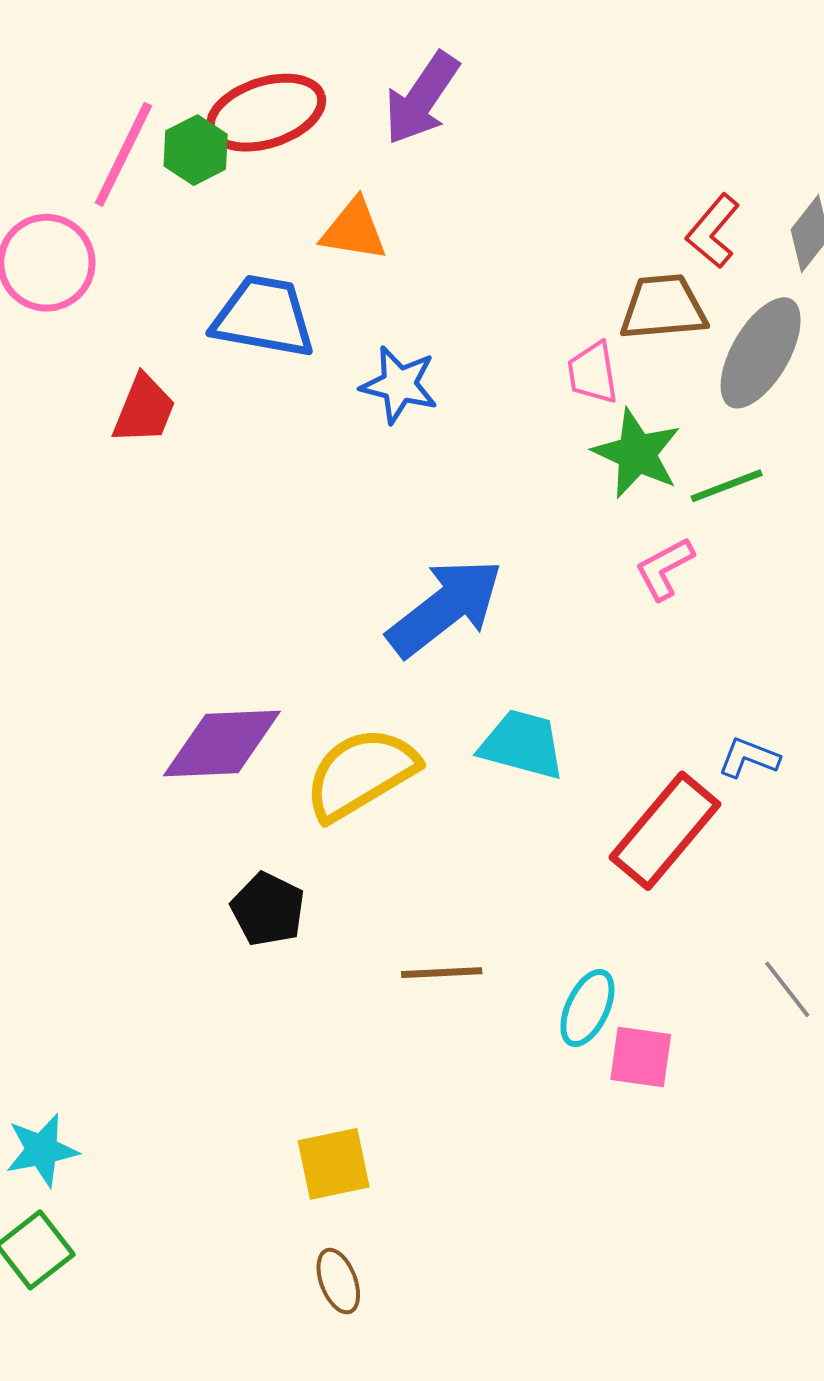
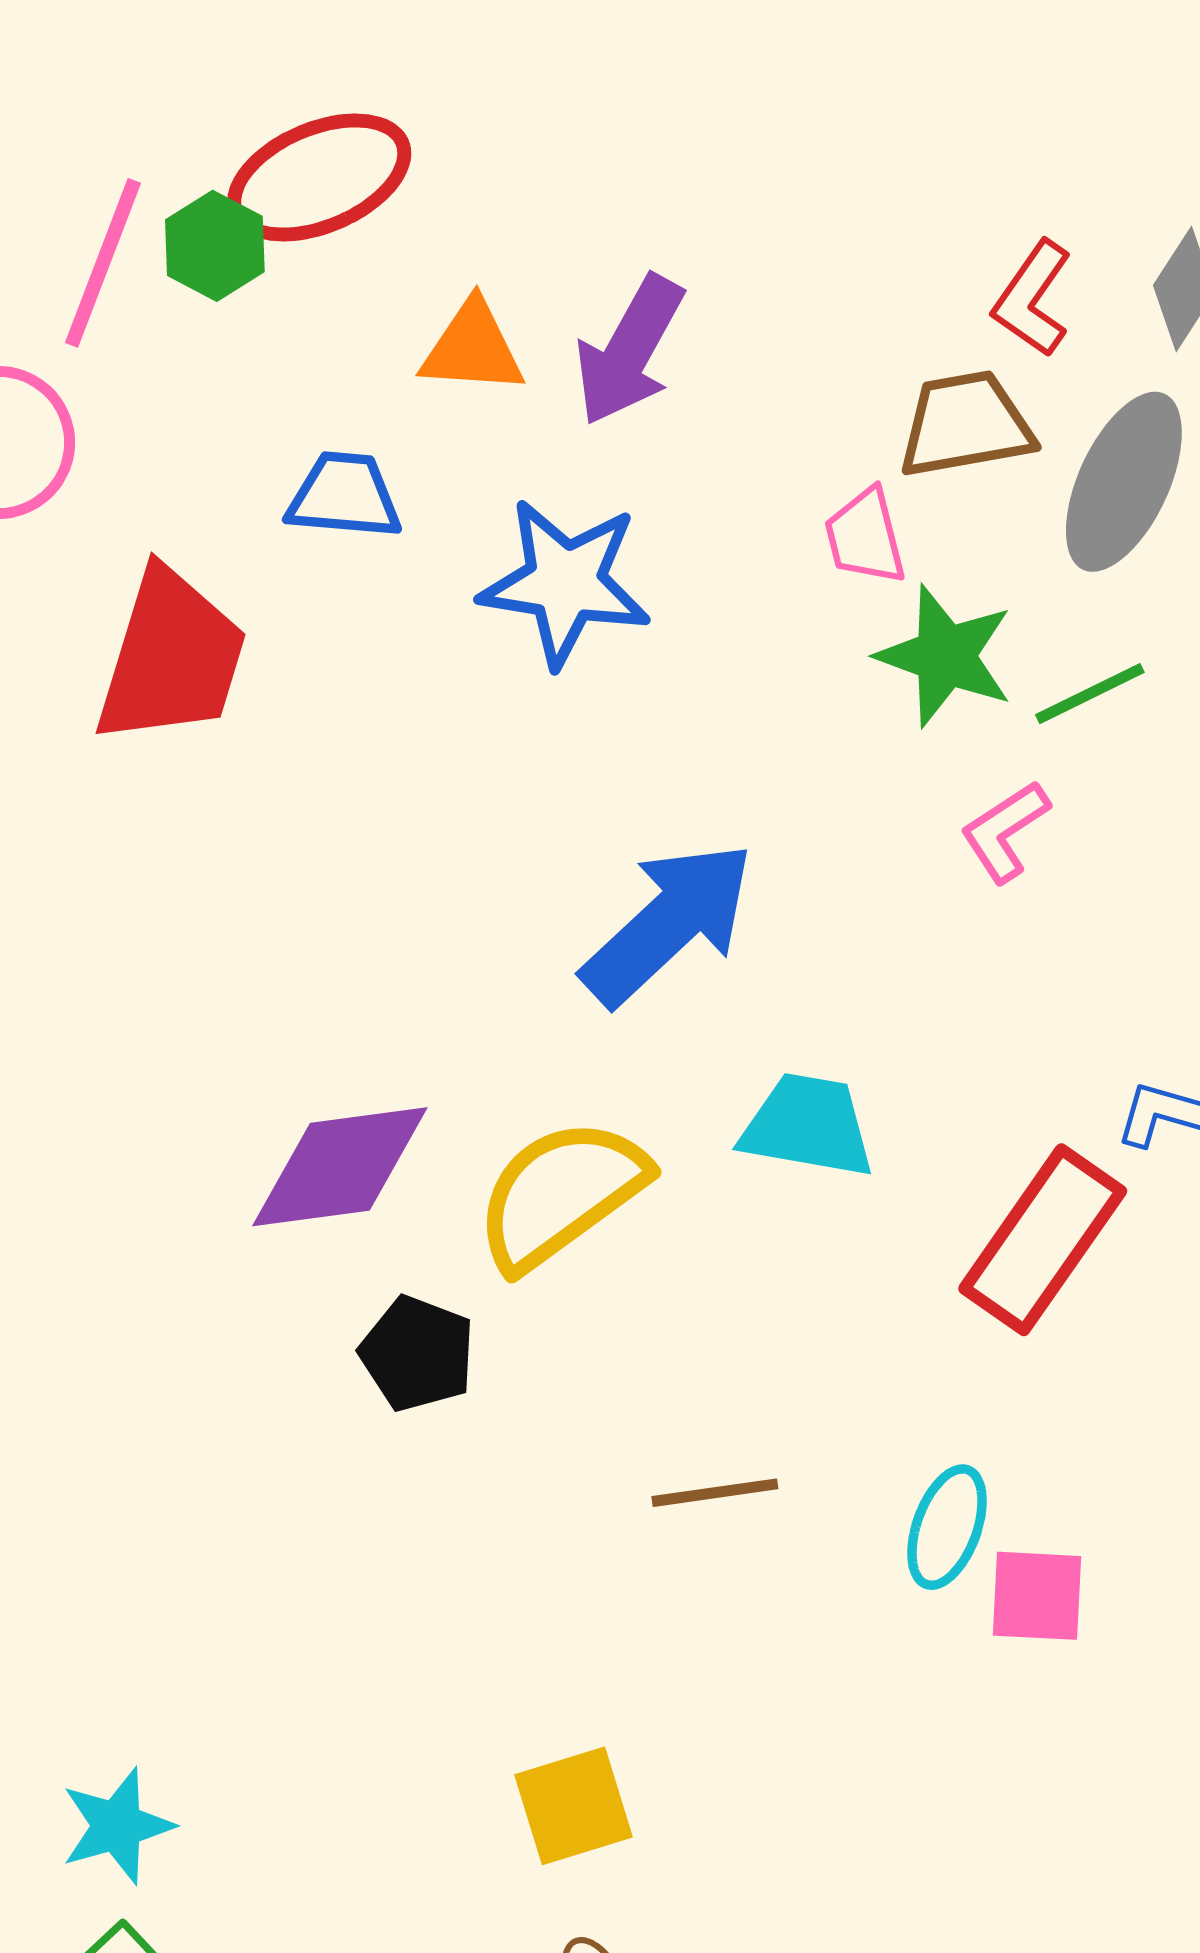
purple arrow: (422, 98) -> (629, 350), moved
blue trapezoid: (264, 317) -> (344, 496), size x0.7
blue star: (399, 385) -> (565, 583), size x1.4
red trapezoid: (144, 409) -> (171, 657), size x1.6
black pentagon: (268, 909) -> (417, 1354), moved

